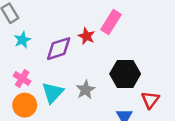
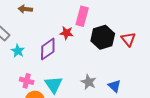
black hexagon: (125, 74) -> (103, 37), moved
gray star: (85, 90) -> (89, 82), moved
red triangle: (150, 100) -> (128, 39), moved

